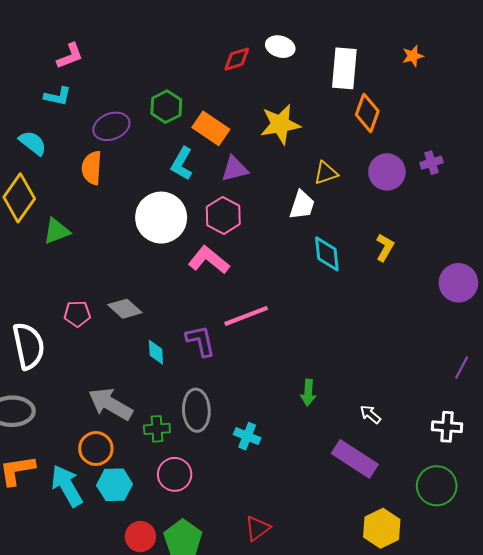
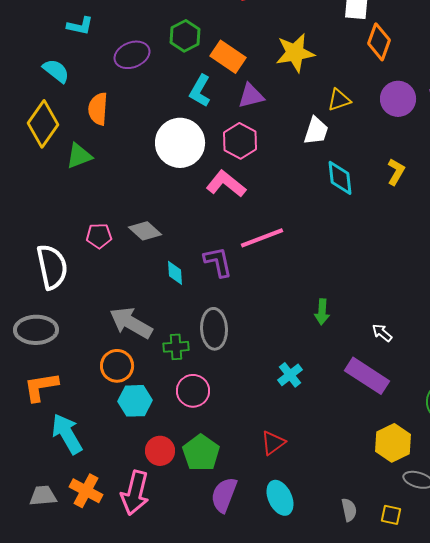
orange semicircle: (92, 168) -> (98, 109), moved
cyan cross: (247, 436) -> (290, 375), moved, turned 30
cyan arrow: (67, 486) -> (67, 434), moved

